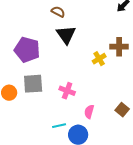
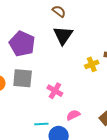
pink semicircle: (89, 112) -> (73, 115), turned 40

